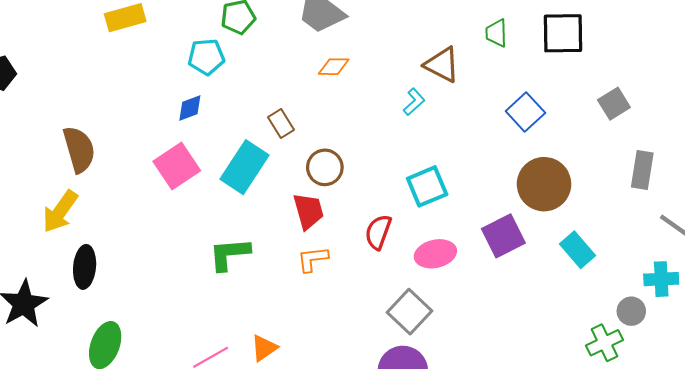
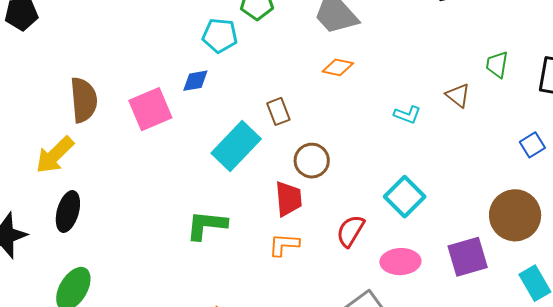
brown triangle: (442, 65) -> (458, 95), moved, size x0.7
cyan L-shape: (414, 102) -> (407, 115), turned 52
blue square: (525, 112) -> (532, 145), moved, size x0.7
pink square: (177, 166) -> (150, 109), moved
cyan square: (427, 186) -> (405, 197), turned -33

